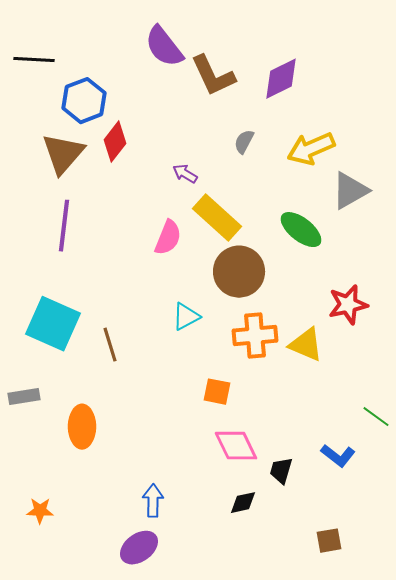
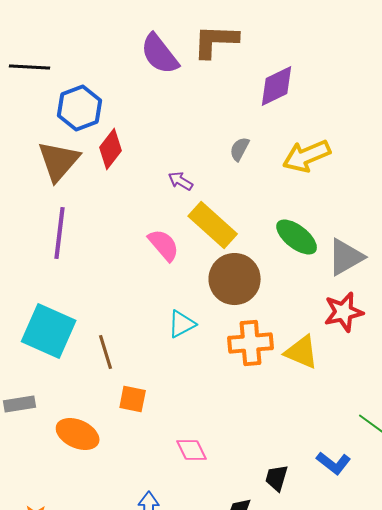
brown L-shape: (213, 76) -> (216, 41), moved, turned 117
gray triangle: (350, 191) -> (346, 257), moved
pink semicircle: (168, 238) -> (164, 245), turned -63
orange square: (217, 392) -> (133, 399), moved
orange ellipse: (82, 427) -> (78, 434), turned -66
pink diamond: (236, 446) -> (192, 450), moved, size x0.7

